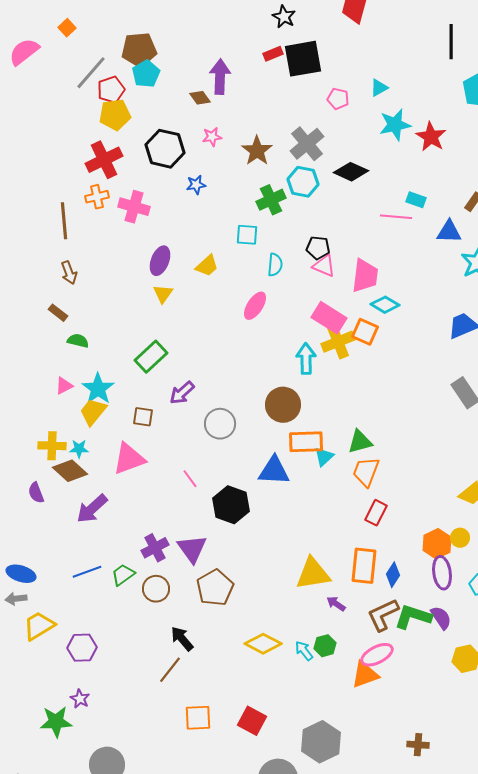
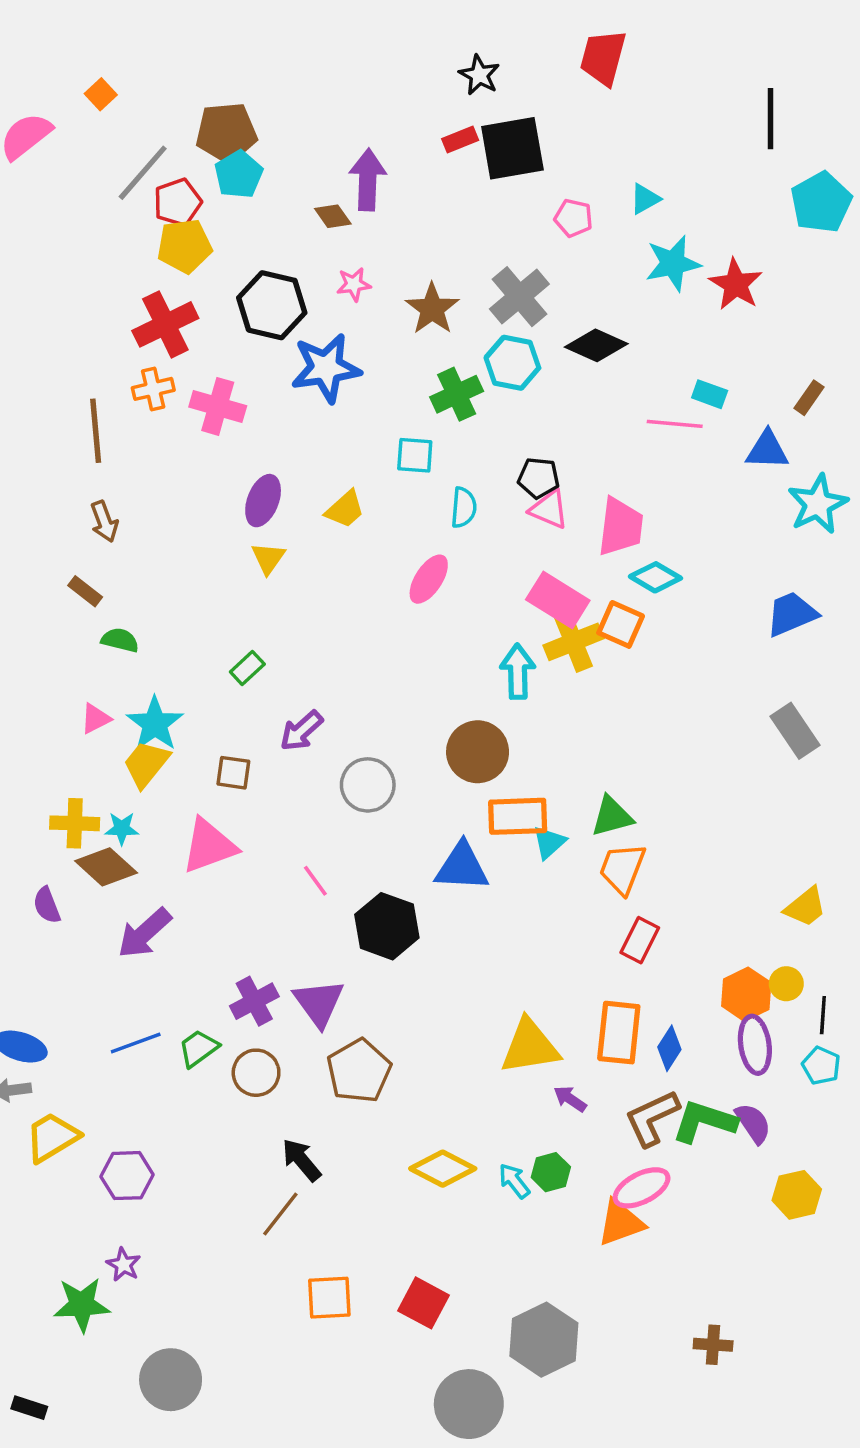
blue star: (196, 185) -> (326, 368), size x2.0
green rectangle: (151, 357) -> (247, 668), size x0.6

